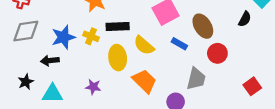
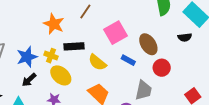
black semicircle: (245, 19) -> (185, 37), turned 56
yellow ellipse: (118, 58) -> (61, 75), moved, turned -40
black arrow: (50, 61) -> (29, 80), moved, turned -35

